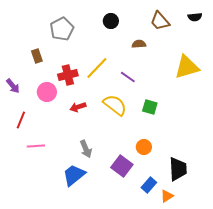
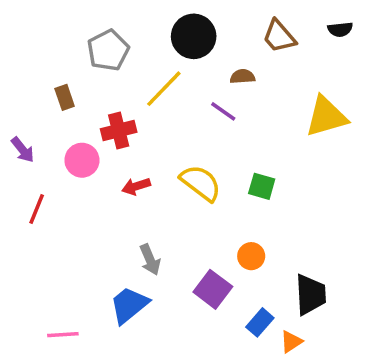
black circle: (111, 21) -> (194, 36), size x1.6
yellow line: (97, 68) -> (164, 89), moved
purple line: (128, 77) -> (223, 111), moved
pink line: (36, 146) -> (63, 335), moved

